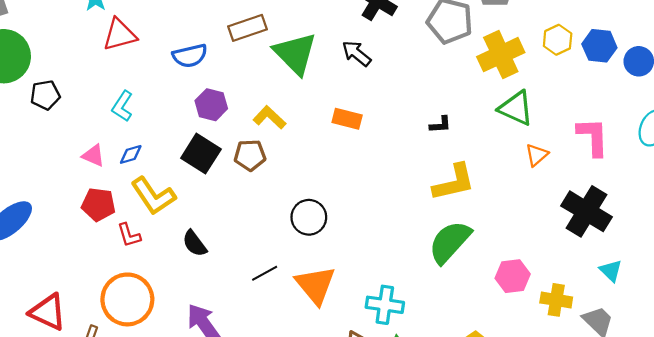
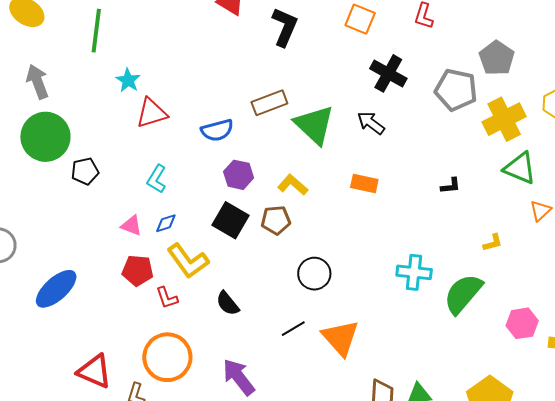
yellow L-shape: (454, 182) -> (493, 243), moved, size x0.5
black circle: (309, 217) -> (314, 274), moved
cyan cross: (385, 305) -> (414, 272), moved

